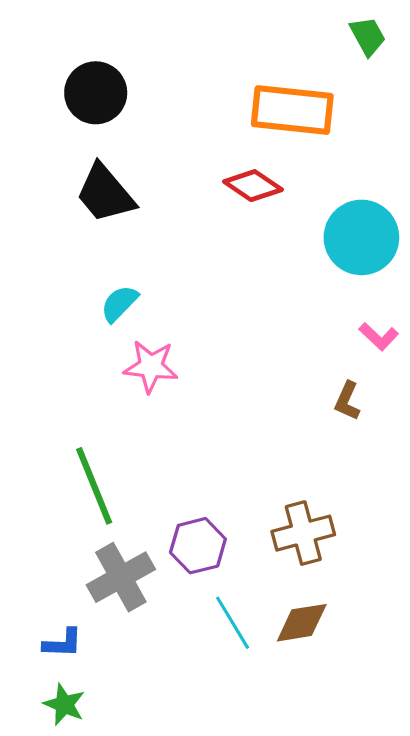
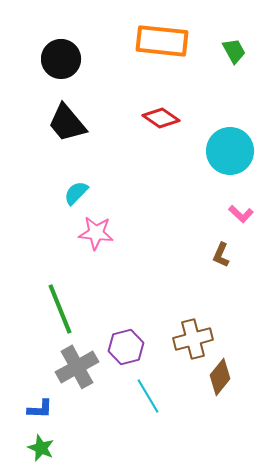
green trapezoid: (368, 36) -> (234, 51), moved
orange rectangle: (292, 110) -> (162, 41), moved
brown diamond: (302, 623) -> (220, 377), moved, turned -42

